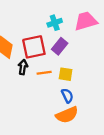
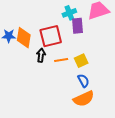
purple rectangle: (60, 46) -> (78, 26), moved, turned -42
yellow square: (66, 74) -> (81, 61), turned -32

